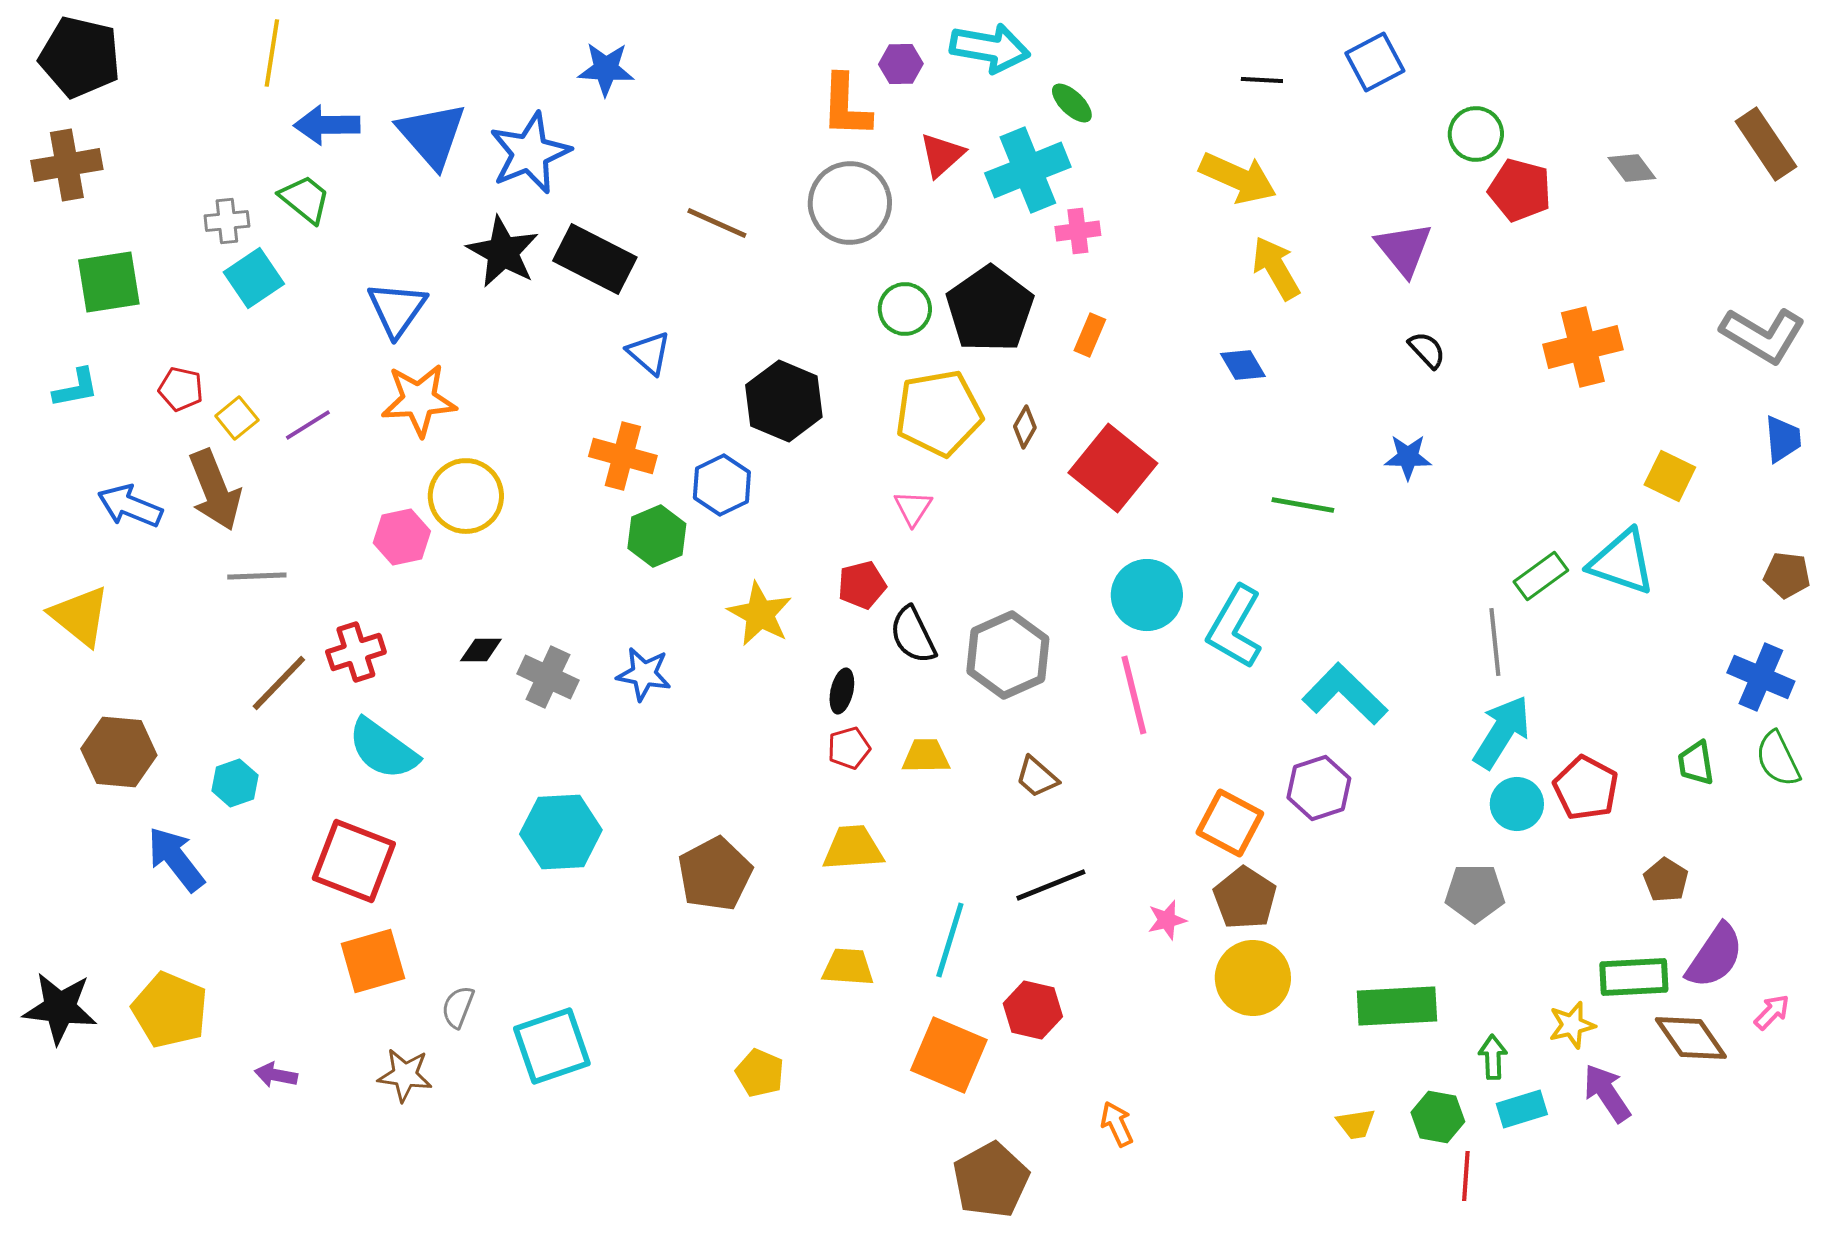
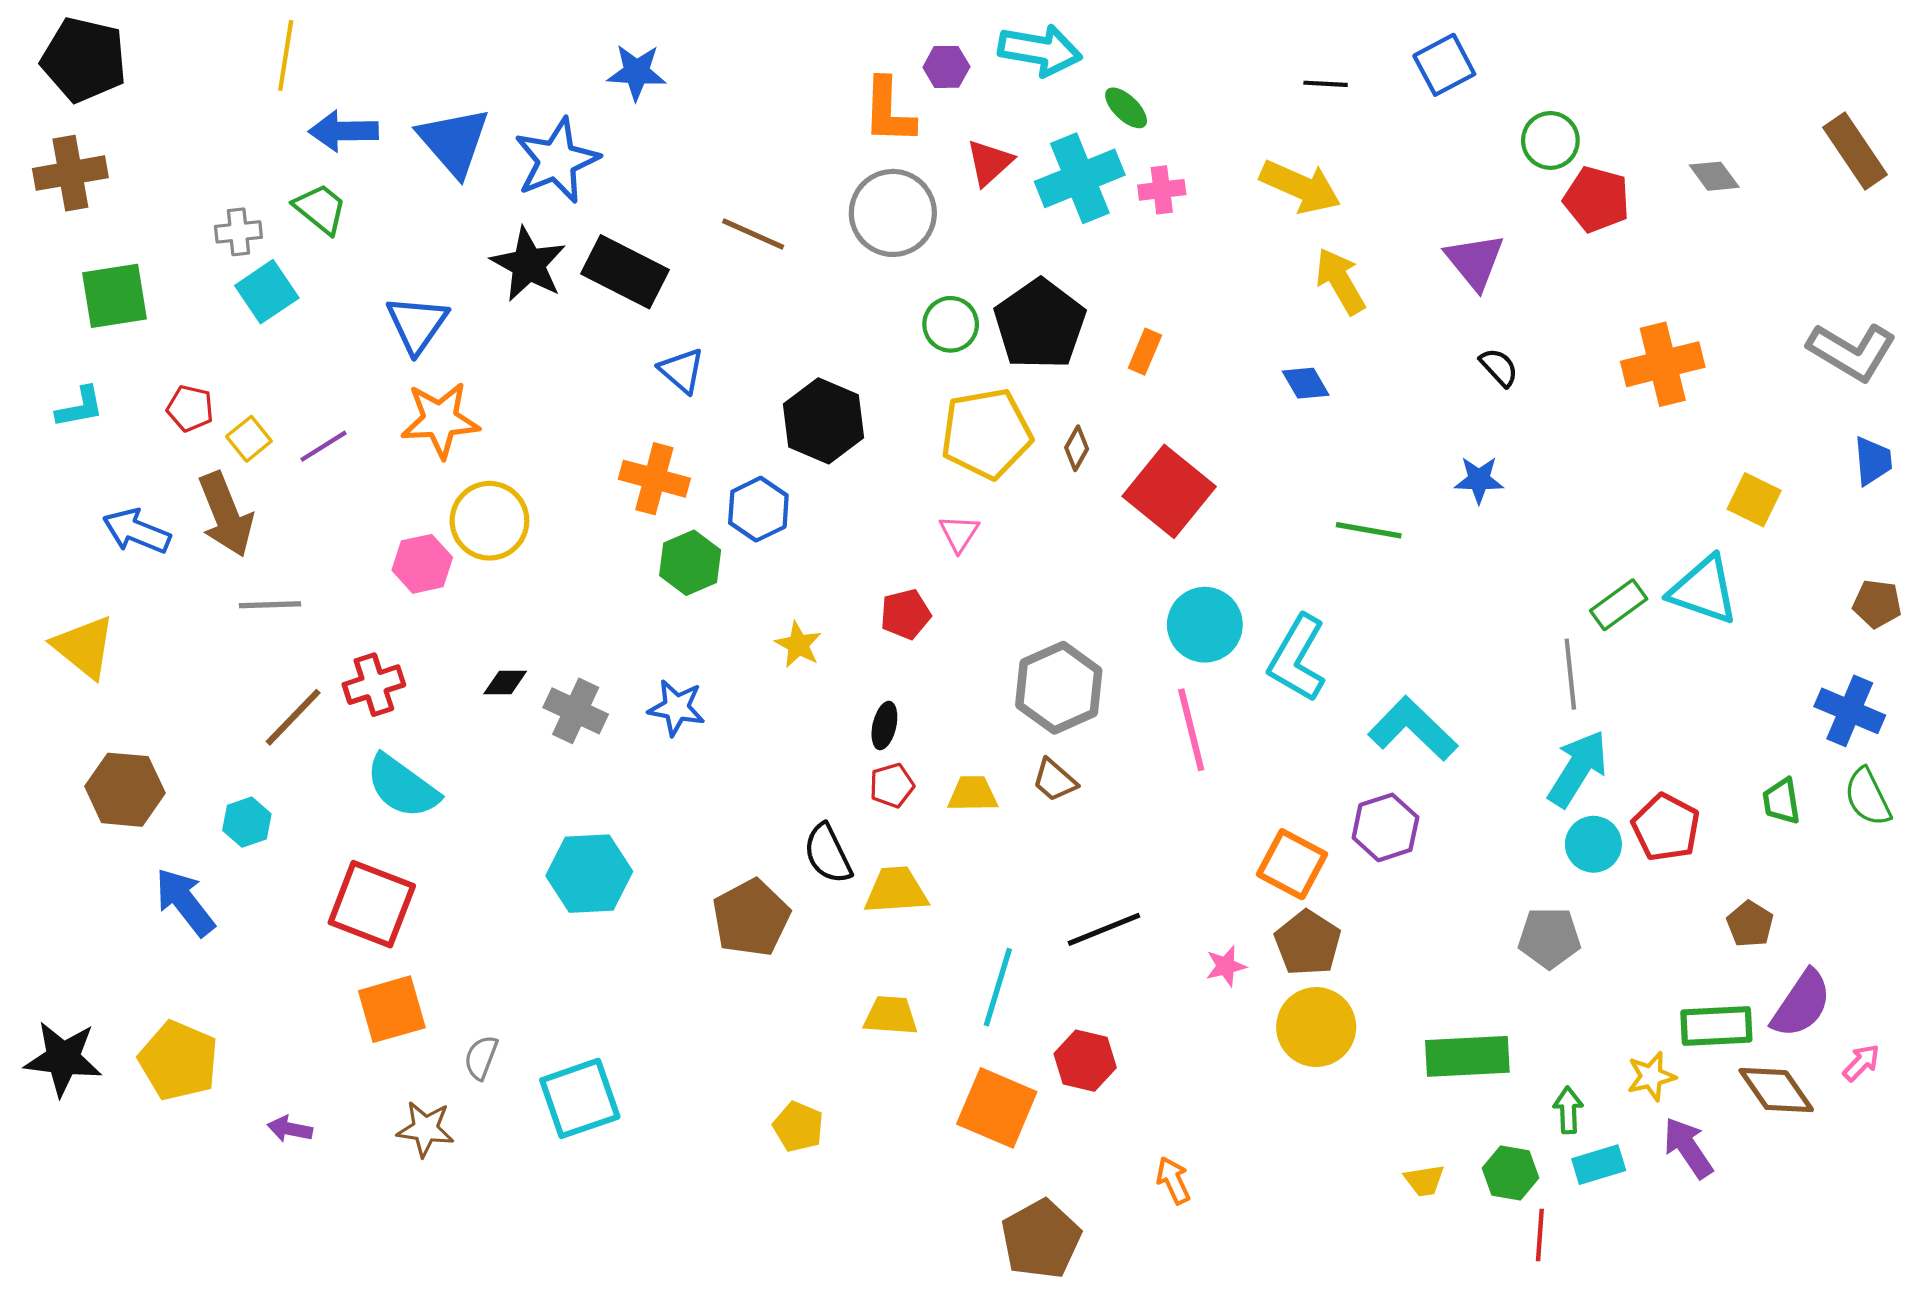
pink cross: (1078, 231) -> (1162, 190), moved
yellow star: (760, 614) -> (798, 645), size x0.7
black semicircle: (913, 635) -> (828, 854), moved
brown trapezoid: (1037, 777) -> (1055, 780), moved

